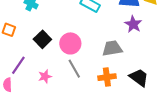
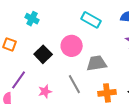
pink circle: (70, 43) -> (72, 46), moved
gray trapezoid: (112, 48) -> (97, 63), moved

